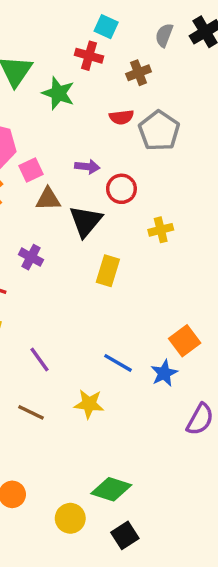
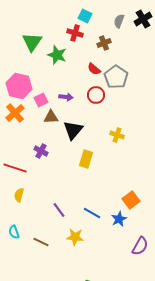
red semicircle: (121, 117) -> (94, 69), turned 48
purple arrow: (87, 167) -> (66, 97), moved
red circle: (121, 189) -> (96, 95), moved
yellow cross: (161, 230) -> (117, 135), turned 32
purple line: (40, 360) -> (59, 210), moved

